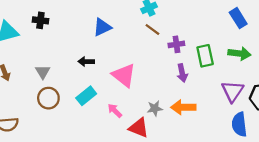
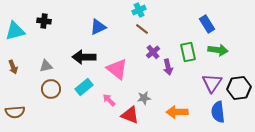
blue rectangle: (238, 18) -> (207, 24), moved
purple cross: (176, 44) -> (153, 52), moved, turned -32
black arrow: (86, 62) -> (84, 57), size x1.6
gray triangle: (43, 72) -> (46, 66), turned 48
orange arrow: (183, 107) -> (177, 112), moved

